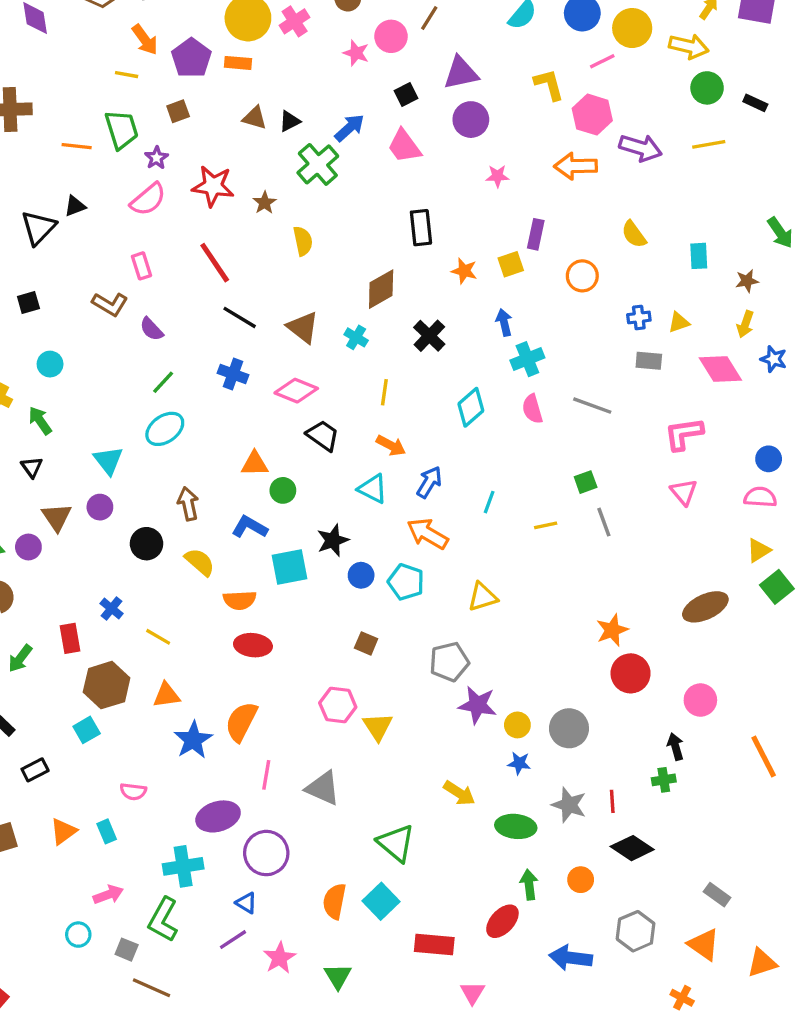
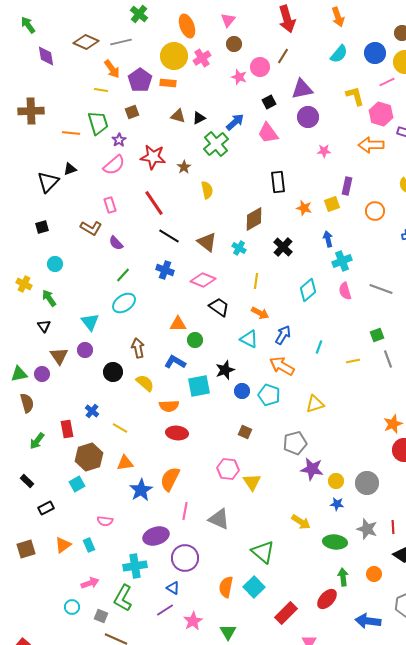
red rectangle: (434, 945) -> (286, 613), turned -50

